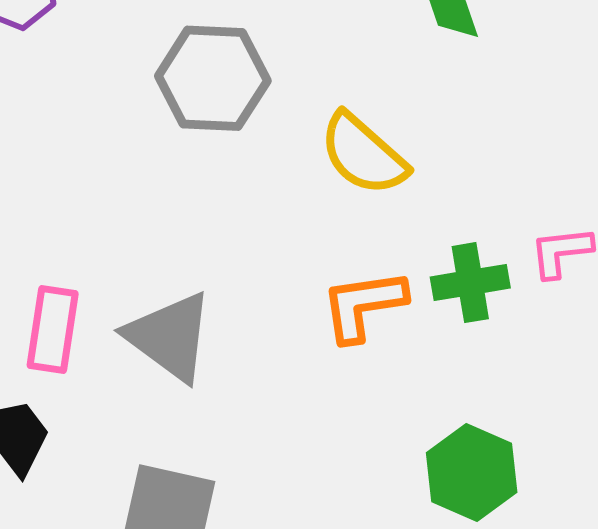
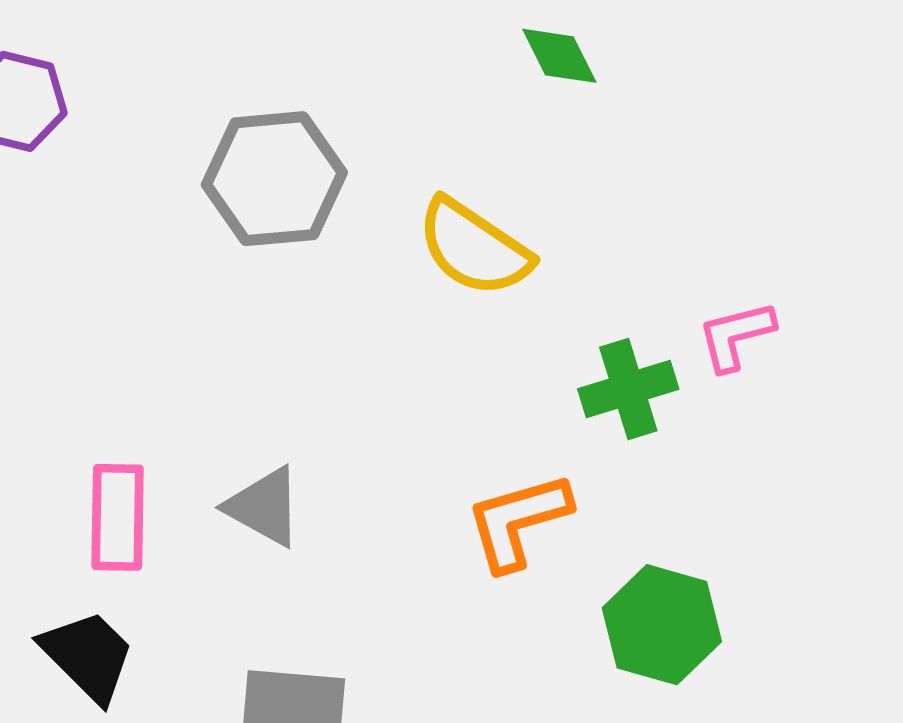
orange L-shape: (363, 305) -> (518, 521), moved
gray triangle: (170, 337) -> (264, 507), size x0.7

